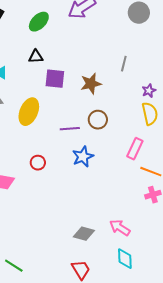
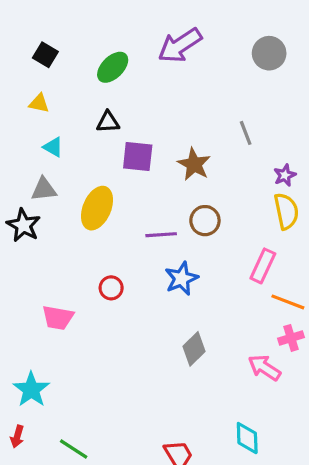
gray line: (124, 64) -> (246, 133), turned -35
brown star: (91, 84) -> (194, 164), turned -30
pink arrow: (120, 228) -> (264, 368), moved
gray diamond: (84, 234) -> (194, 349), moved, turned -60

